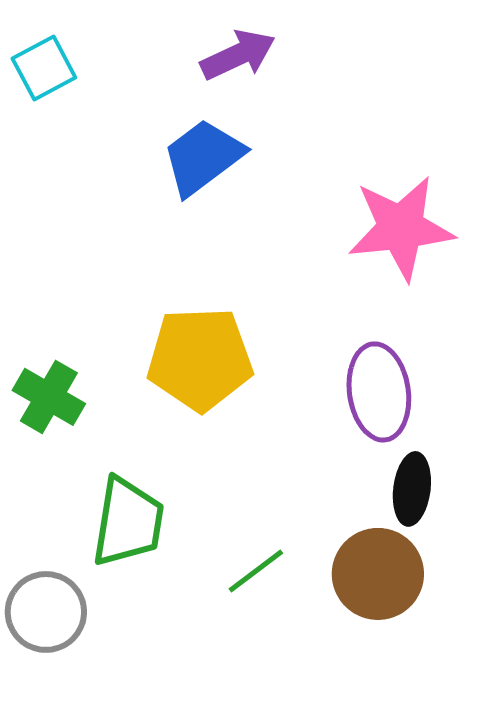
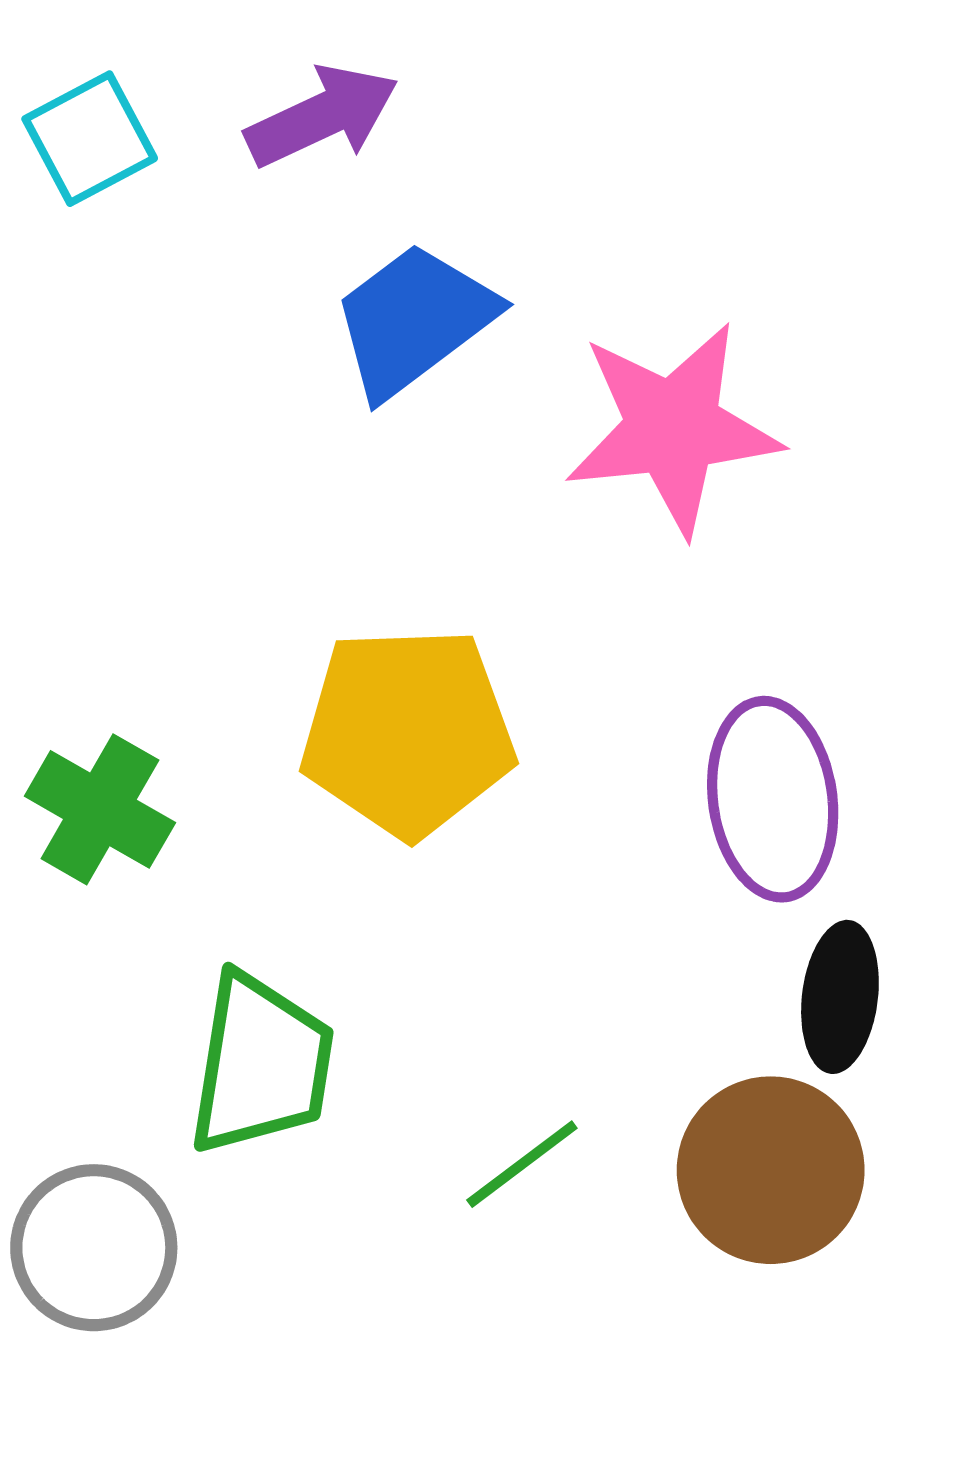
purple arrow: (238, 55) -> (322, 116), moved
pink star: (401, 228) -> (673, 428), moved

